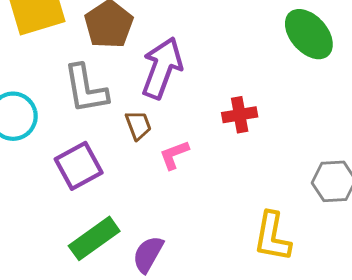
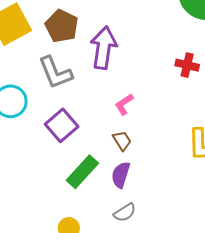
red cross: (240, 115) -> (187, 65), moved, turned 35
brown trapezoid: (138, 125) -> (122, 141), moved

